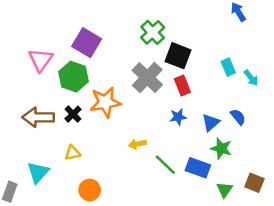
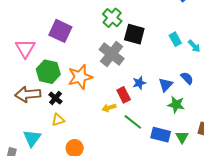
green hexagon: (73, 77) -> (48, 72), moved
red rectangle: (182, 86) -> (124, 95), moved
black cross: (73, 114) -> (55, 98), moved
blue rectangle: (198, 168) -> (161, 135), moved

